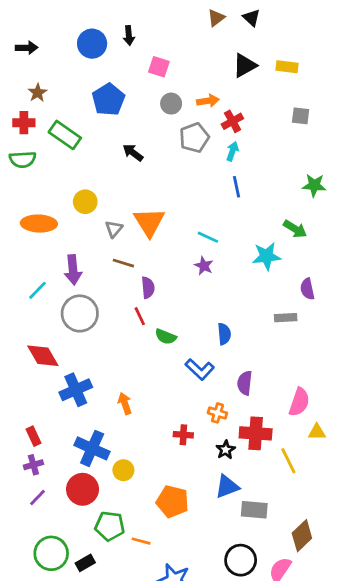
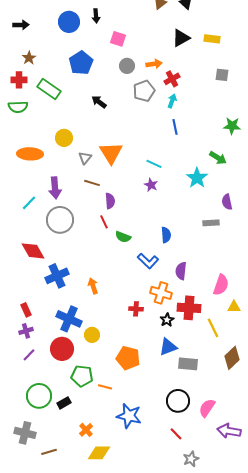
cyan star: (266, 256) -> (197, 178), turned -30
orange cross: (217, 413) -> (161, 293), size x1.5
brown diamond: (302, 536) -> (232, 358), moved

